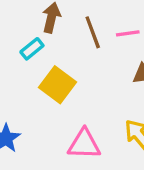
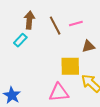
yellow square: (58, 85) -> (70, 66), moved, turned -30

